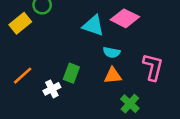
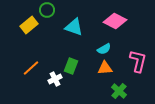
cyan triangle: (93, 26) -> (74, 27), moved
cyan semicircle: (112, 52) -> (104, 49), turned -40

